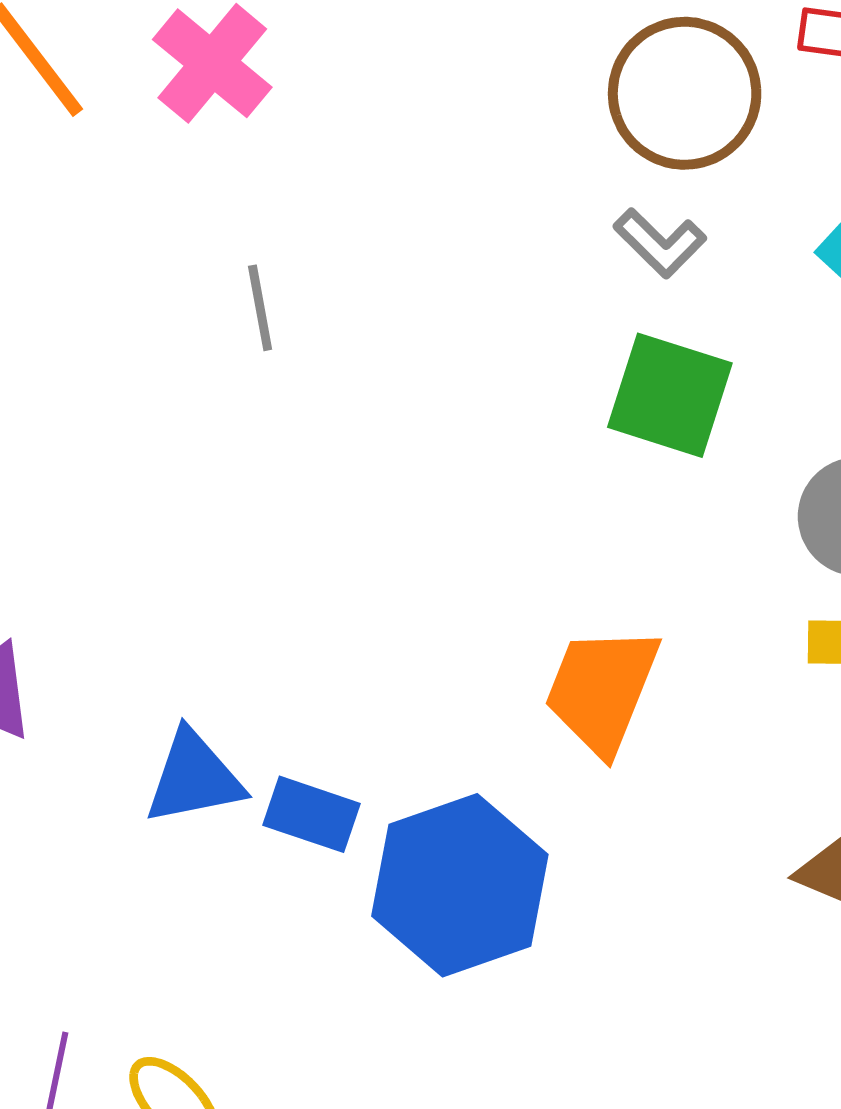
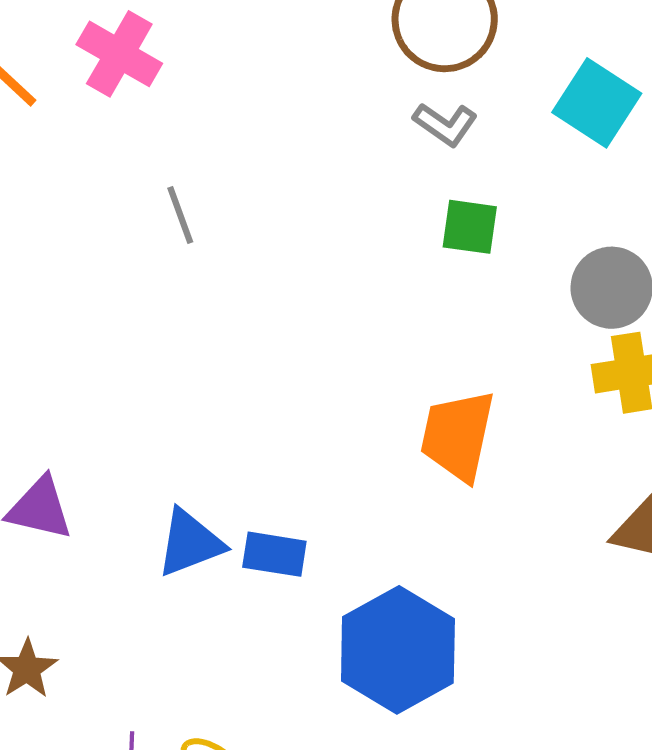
green square: (670, 395) -> (470, 227), size x0.7
blue hexagon: (460, 885) -> (398, 650), moved

